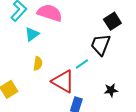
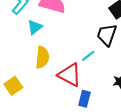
yellow semicircle: (38, 63) -> (42, 57), size x1.5

